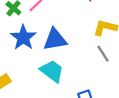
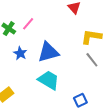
blue star: (23, 37) -> (20, 53), size x0.6

